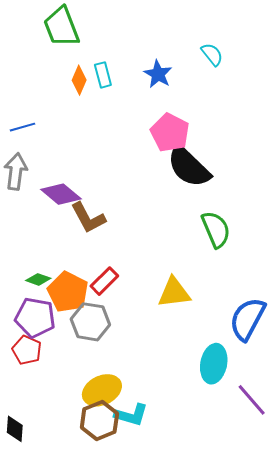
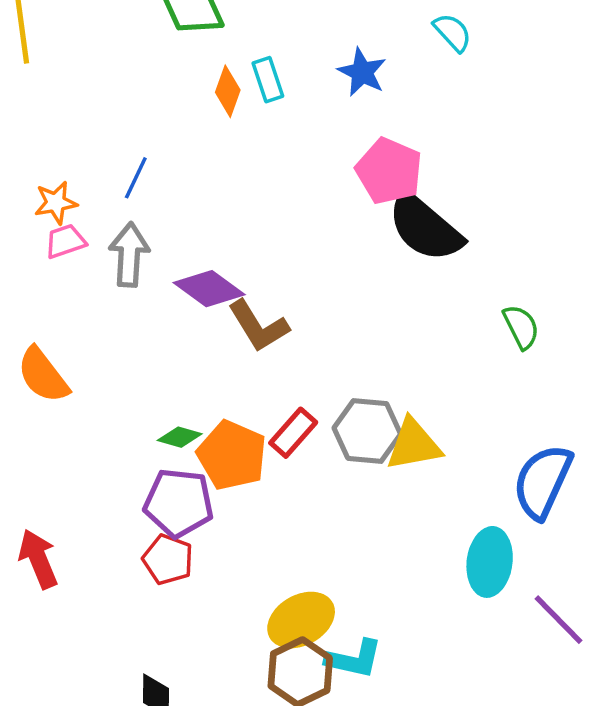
blue line: (22, 127) -> (136, 178), turned -45
green semicircle: (216, 229) -> (521, 327), moved, size x0.7
gray hexagon: (90, 322) -> (367, 431), moved

